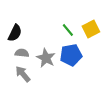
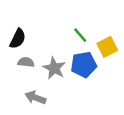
yellow square: (91, 29) -> (107, 47), moved
gray arrow: (23, 74) -> (35, 98), moved, turned -30

